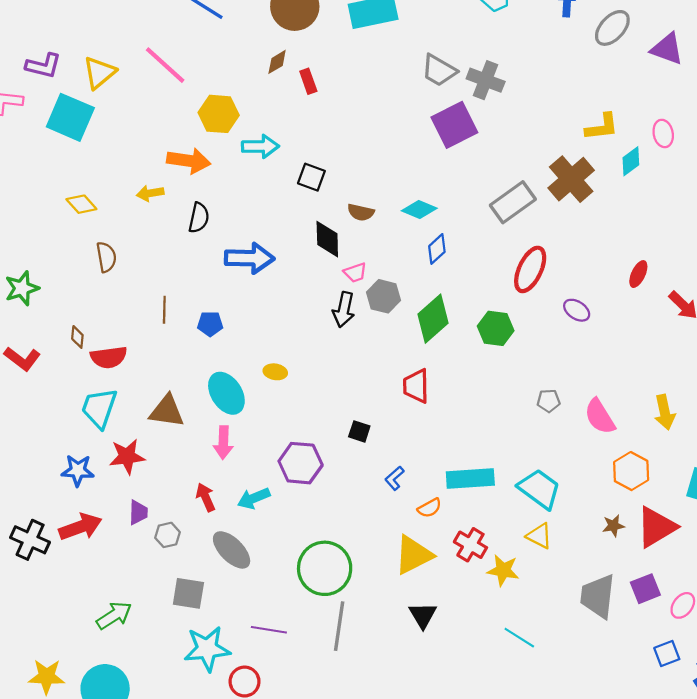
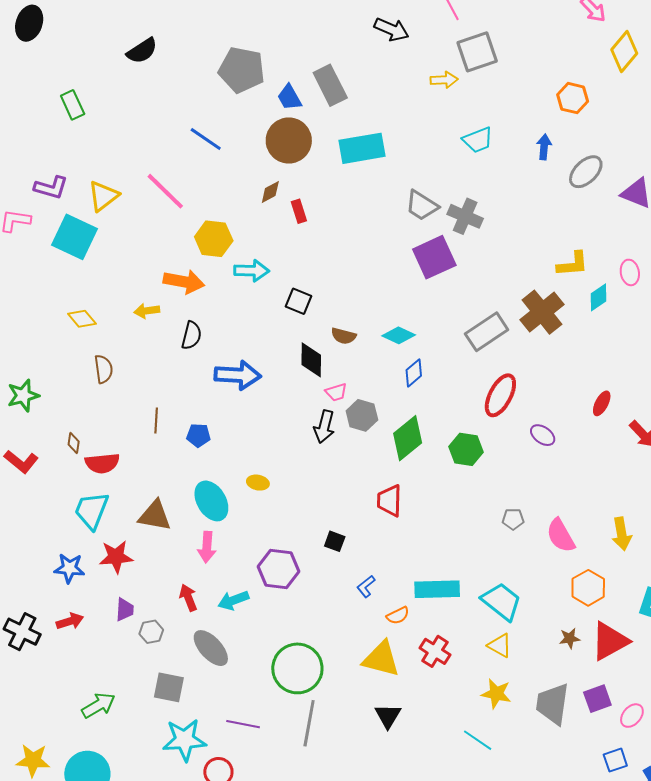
red arrow: (80, 527) -> (70, 621), size x0.7
yellow triangle: (413, 555) -> (381, 659), turned 39
yellow star: (503, 570) -> (496, 694), moved

